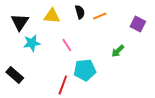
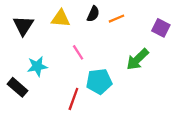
black semicircle: (80, 12) -> (93, 14), turned 40
cyan star: (32, 43) -> (37, 66), moved
green arrow: (118, 51) -> (137, 59), size x1.5

